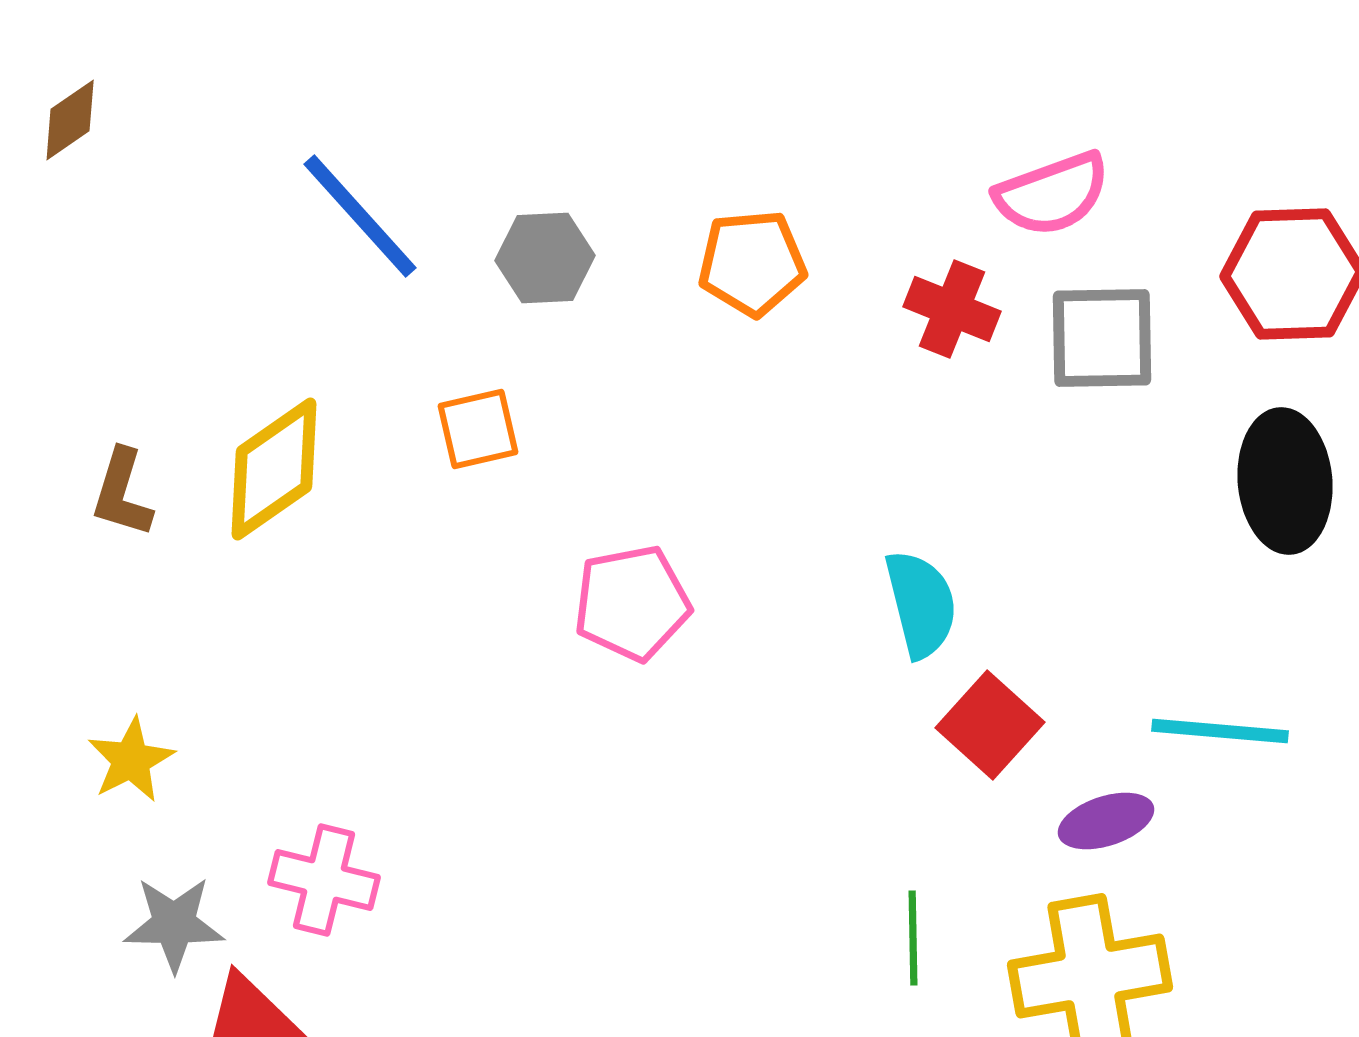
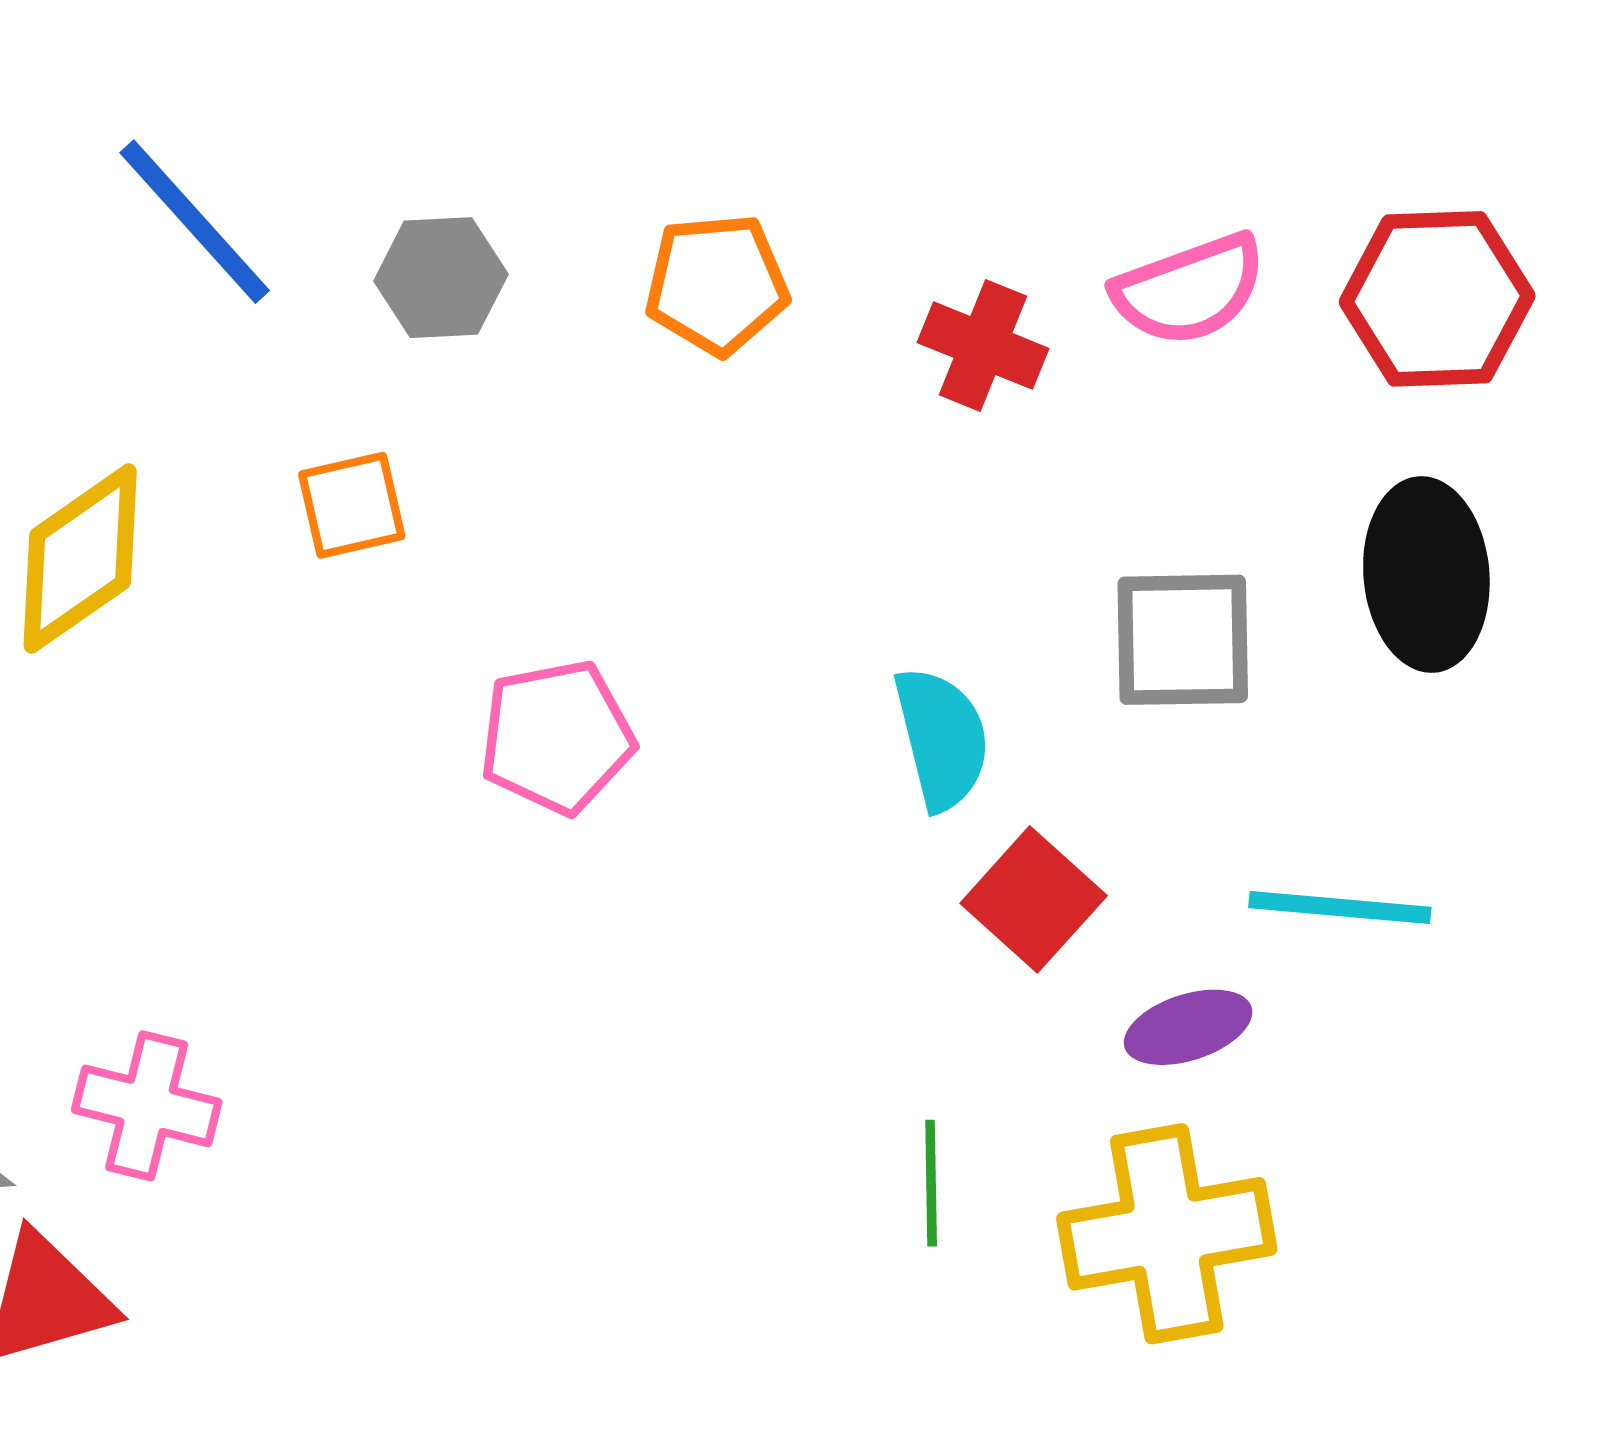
pink semicircle: (1052, 194) -> (1189, 290), moved
gray square: (1102, 338) -> (1183, 640), moved

